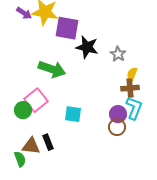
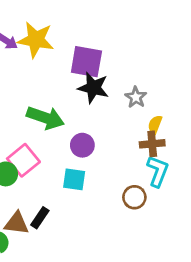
purple square: (67, 28) -> (86, 62), moved
purple circle: (118, 114) -> (82, 145), moved
black rectangle: (48, 142) -> (40, 218), turned 56

